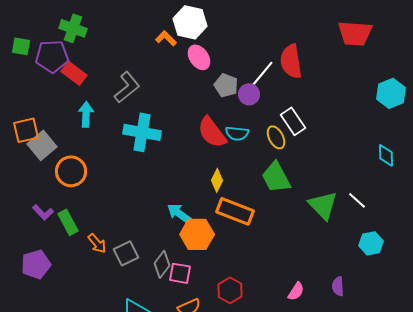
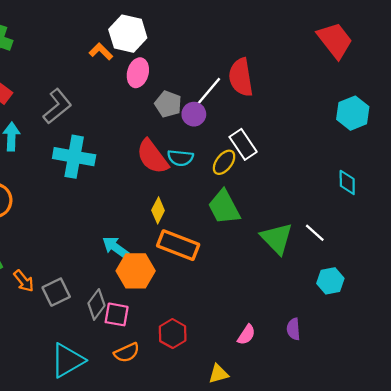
red trapezoid: (355, 33) -> (335, 40), moved, turned -132
pink ellipse: (199, 57) -> (138, 73), turned 50
yellow ellipse: (276, 137) -> (224, 162), turned 65

